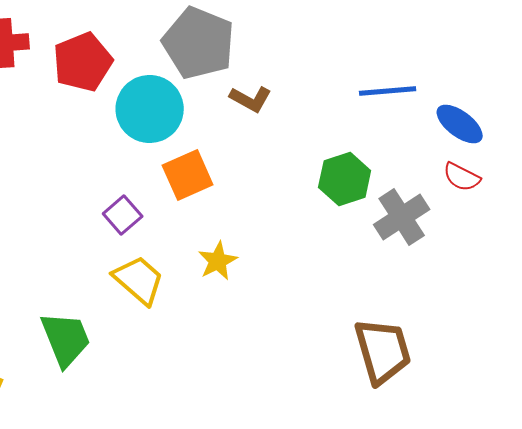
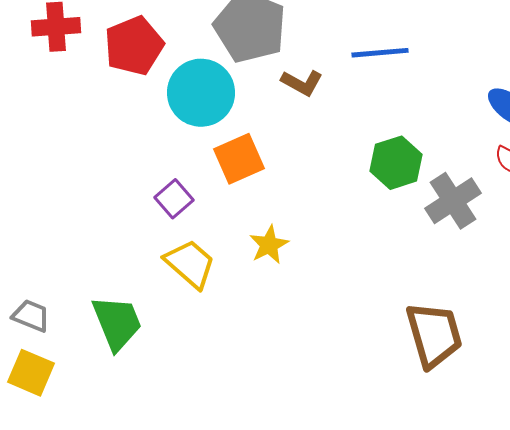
blue line: (388, 91) -> (380, 53), moved

